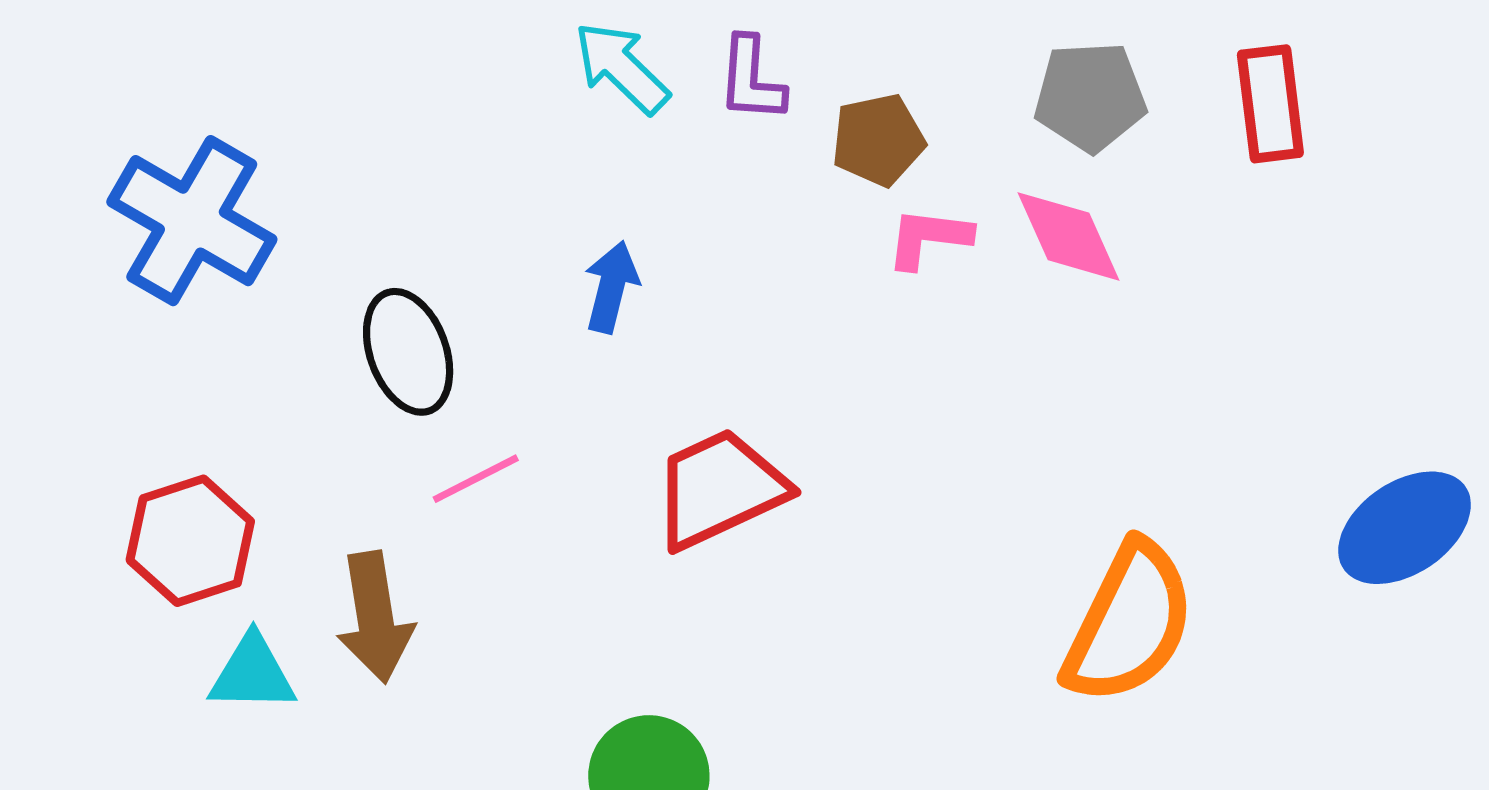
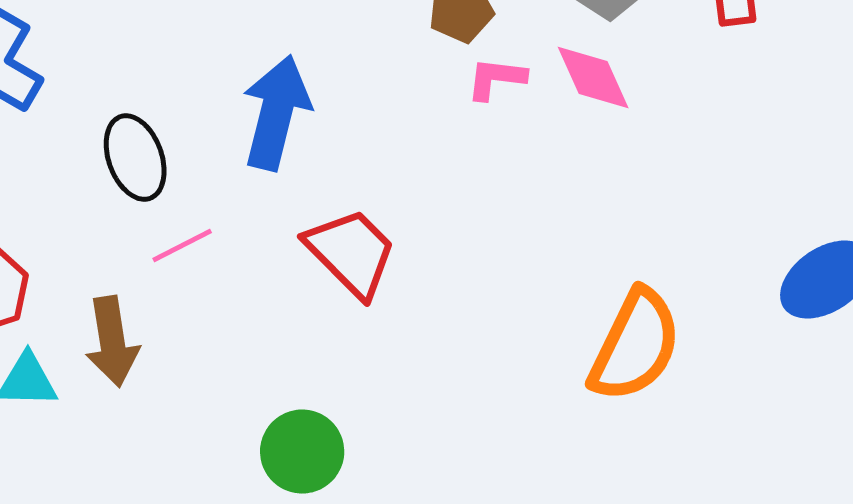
blue arrow: (611, 287) -> (276, 113), size x1.8
red trapezoid: (720, 489) -> (351, 253), turned 70

